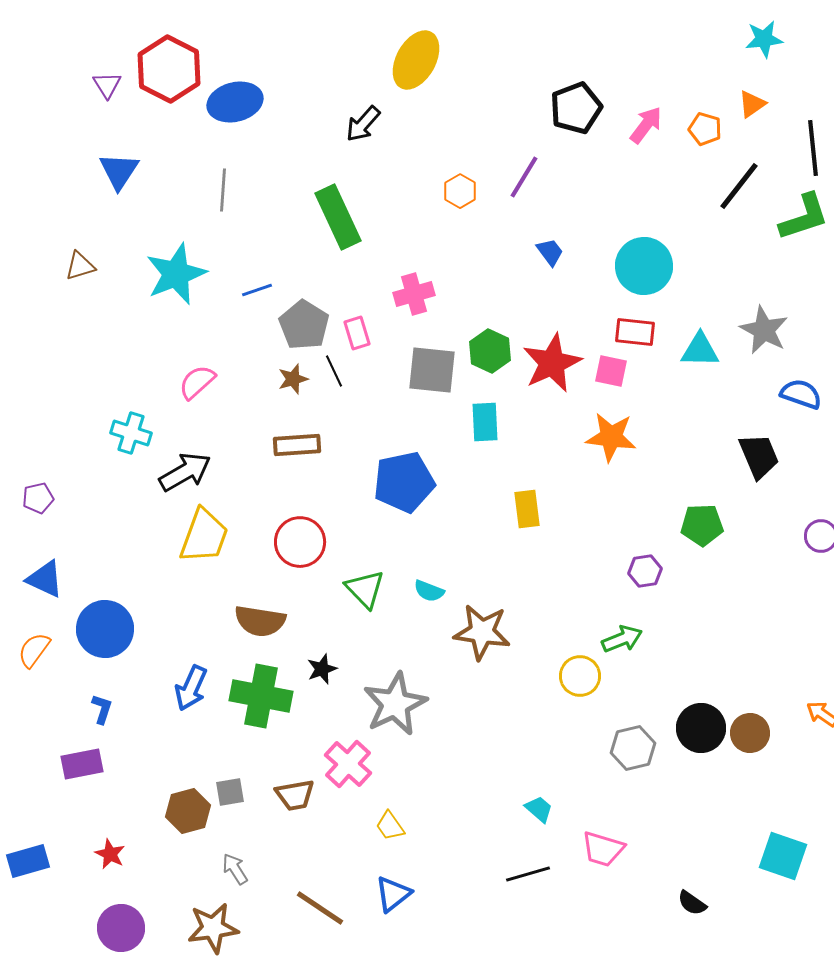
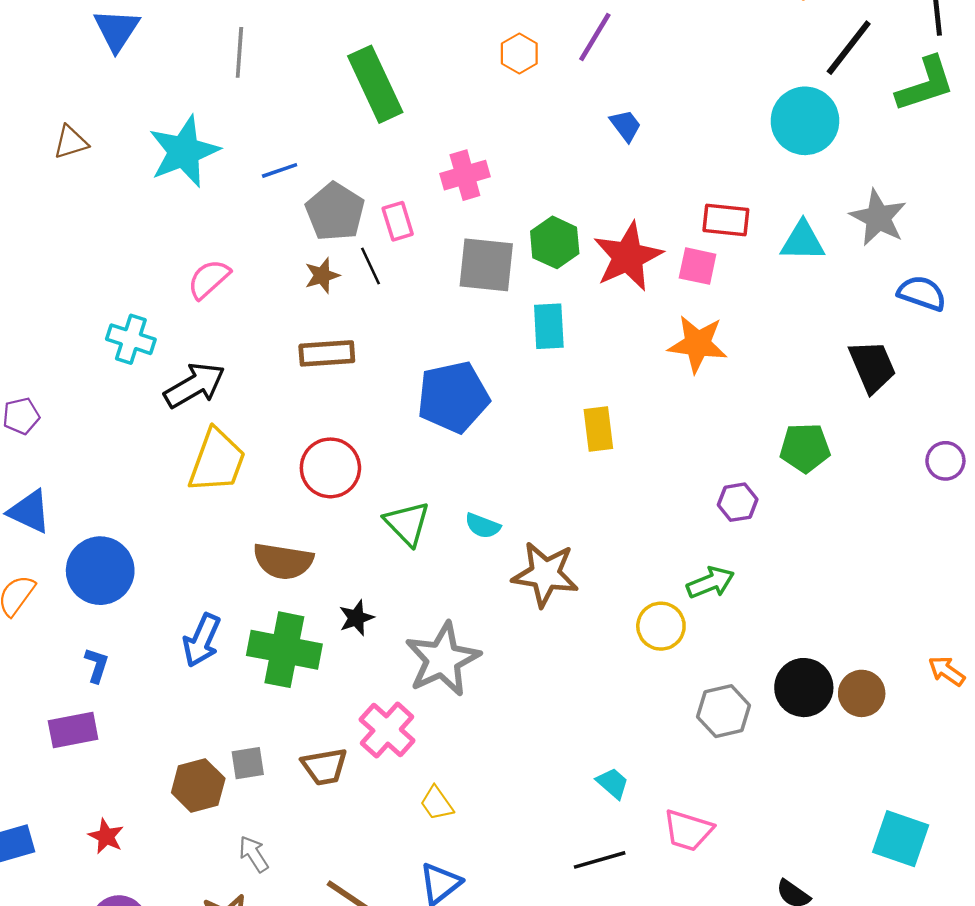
cyan circle: (644, 266) -> (805, 121), moved

